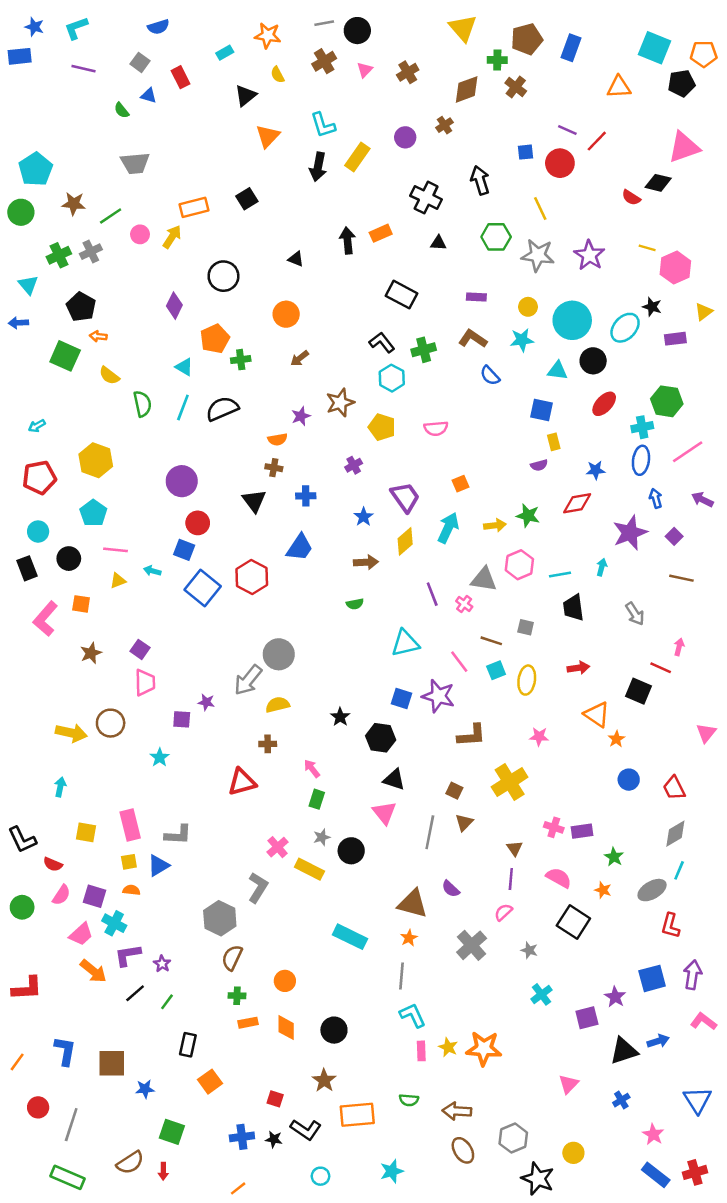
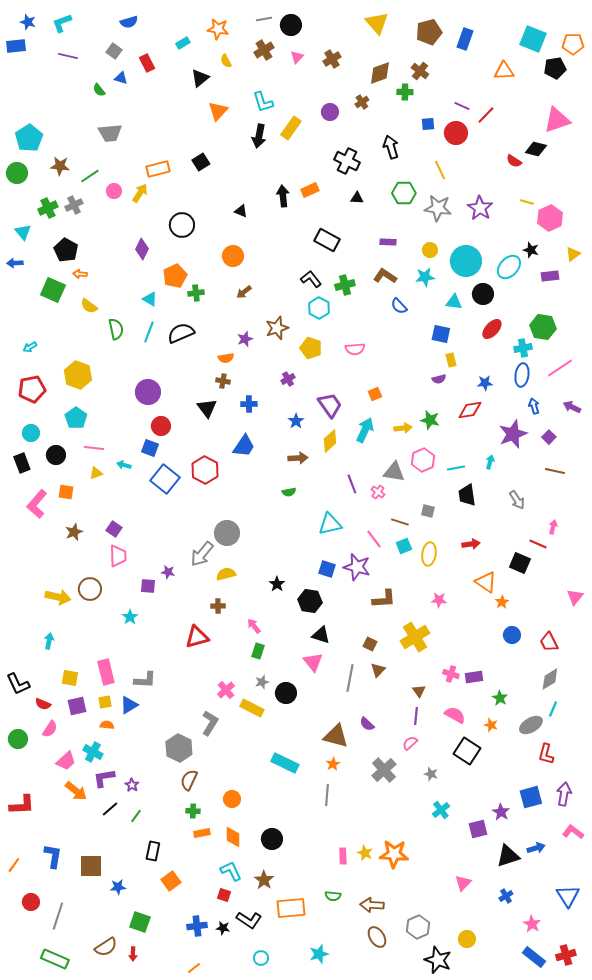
green cross: (497, 60) -> (405, 92), moved
purple square: (95, 896) -> (77, 706), moved, turned -30
cyan L-shape: (413, 1015) -> (231, 871), moved

